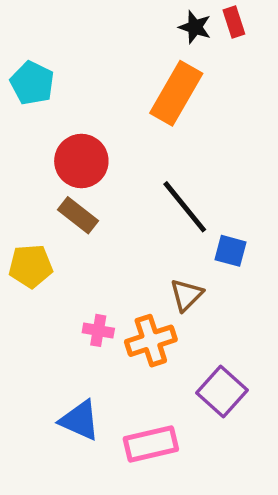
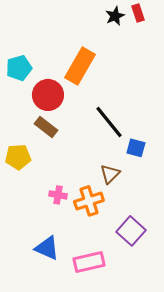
black star: (195, 27) -> (115, 16), turned 30
cyan pentagon: (32, 83) -> (19, 68), moved, turned 30
orange rectangle: (176, 93) -> (80, 66), moved

